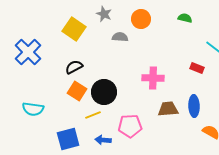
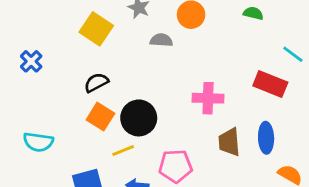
blue cross: (28, 52) -> (31, 61), size x0.6
red rectangle: (197, 68) -> (270, 84), size x1.6
brown trapezoid: (168, 109) -> (229, 142), turned -90

